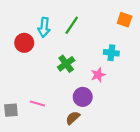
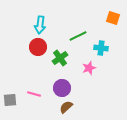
green line: (72, 25) -> (78, 36), moved, turned 30
red circle: (24, 43) -> (38, 47), moved
purple circle: (83, 97) -> (62, 88), moved

